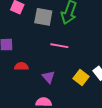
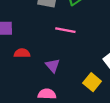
yellow square: (81, 77) -> (92, 82), moved

